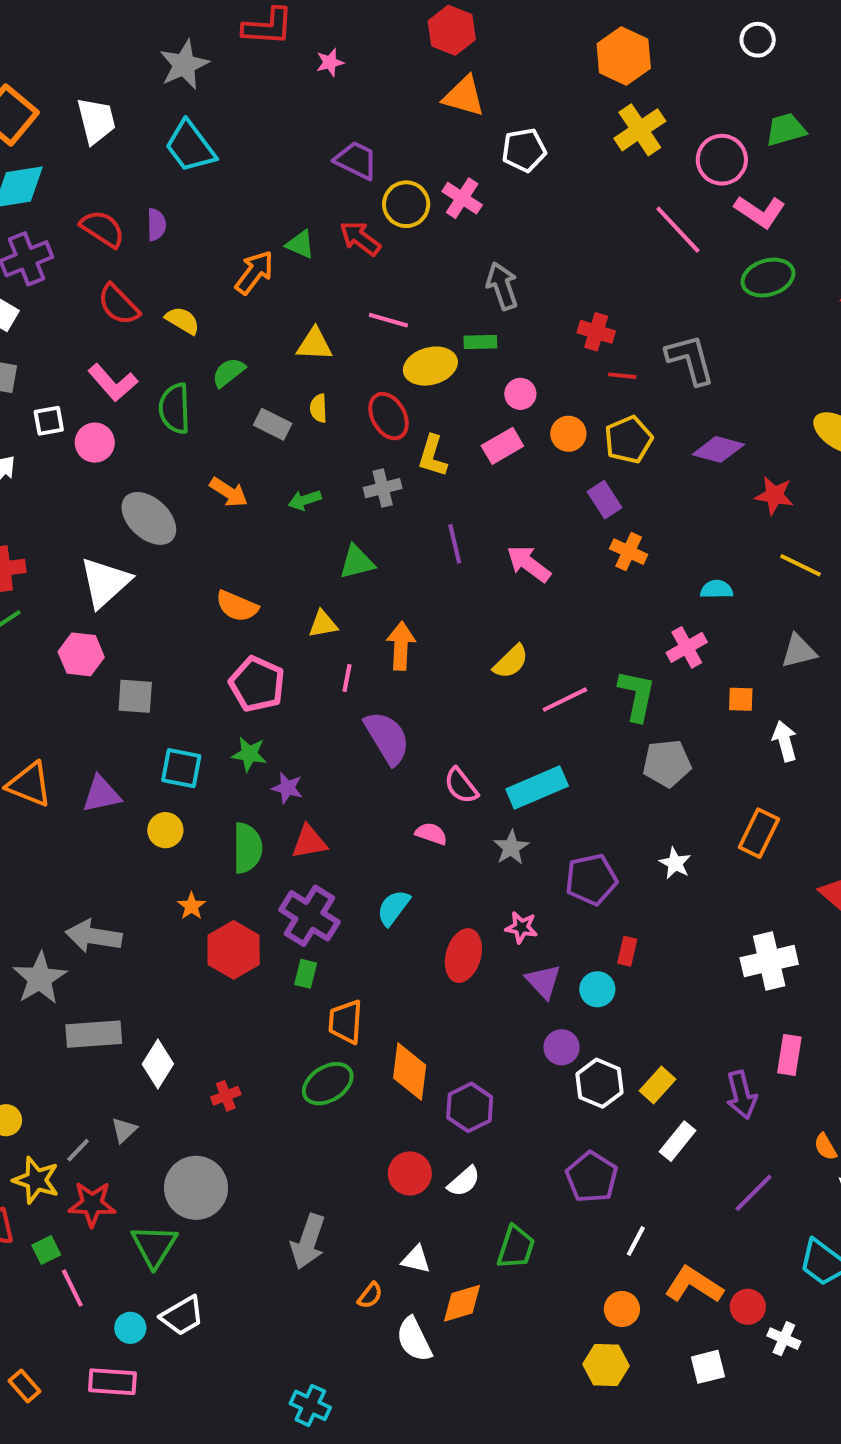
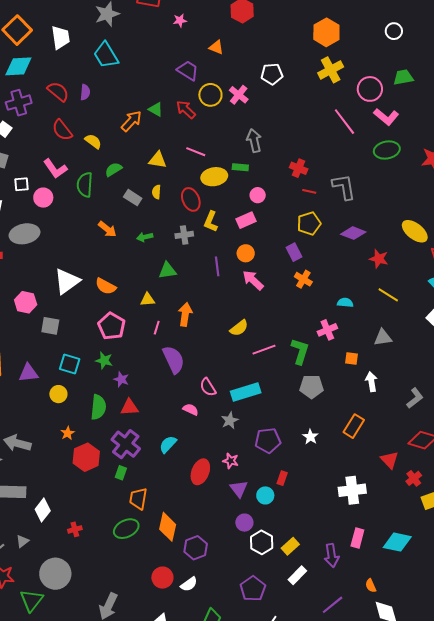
orange triangle: (464, 96) -> (216, 47), moved, size x0.7
orange circle: (568, 434) -> (246, 253), moved
gray ellipse: (149, 518) -> (24, 234), moved, turned -60
white triangle: (105, 582) -> (67, 281), moved

